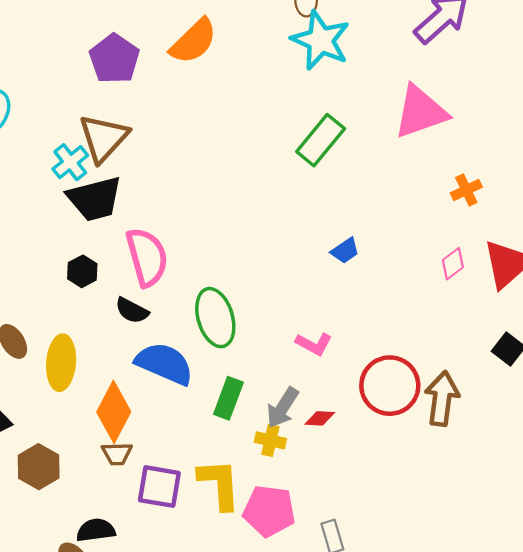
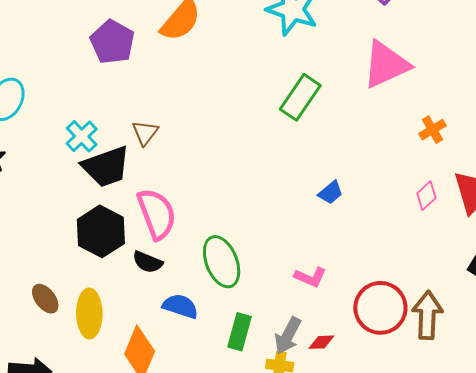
brown triangle: (104, 138) -> (145, 133), moved, size x0.6
black hexagon: (82, 271) -> (101, 231), size x1.8
blue semicircle: (164, 364) -> (180, 306), size x0.7

